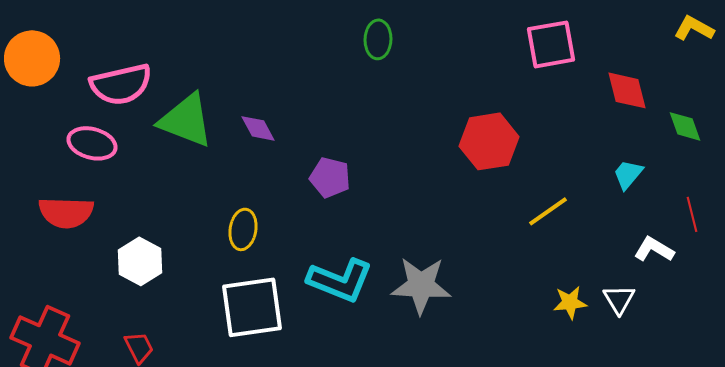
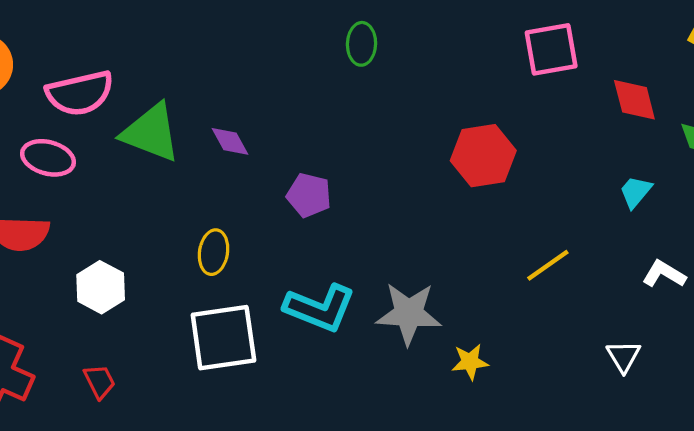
yellow line: (548, 211) -> (548, 265), moved
white triangle: (619, 299) -> (624, 356), moved
yellow star: (570, 302) -> (470, 362), moved

